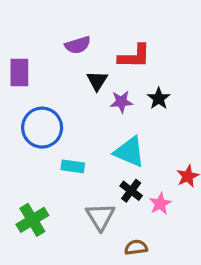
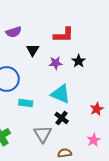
purple semicircle: (78, 45) -> (14, 32), moved
black triangle: (97, 81) -> (33, 50), moved
pink star: (160, 204) -> (94, 140), moved

